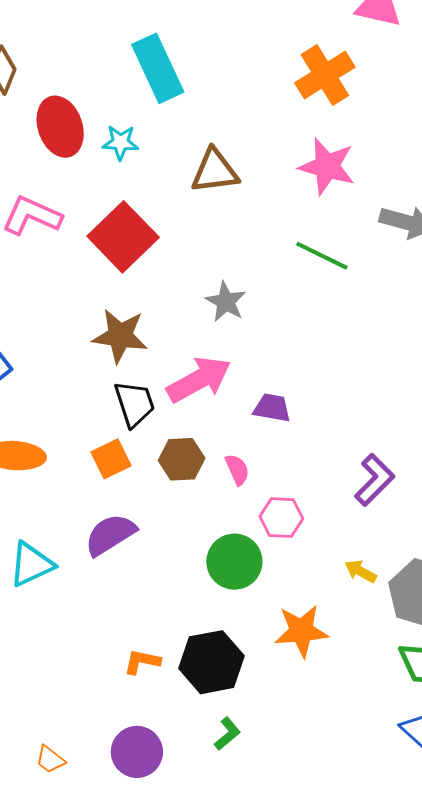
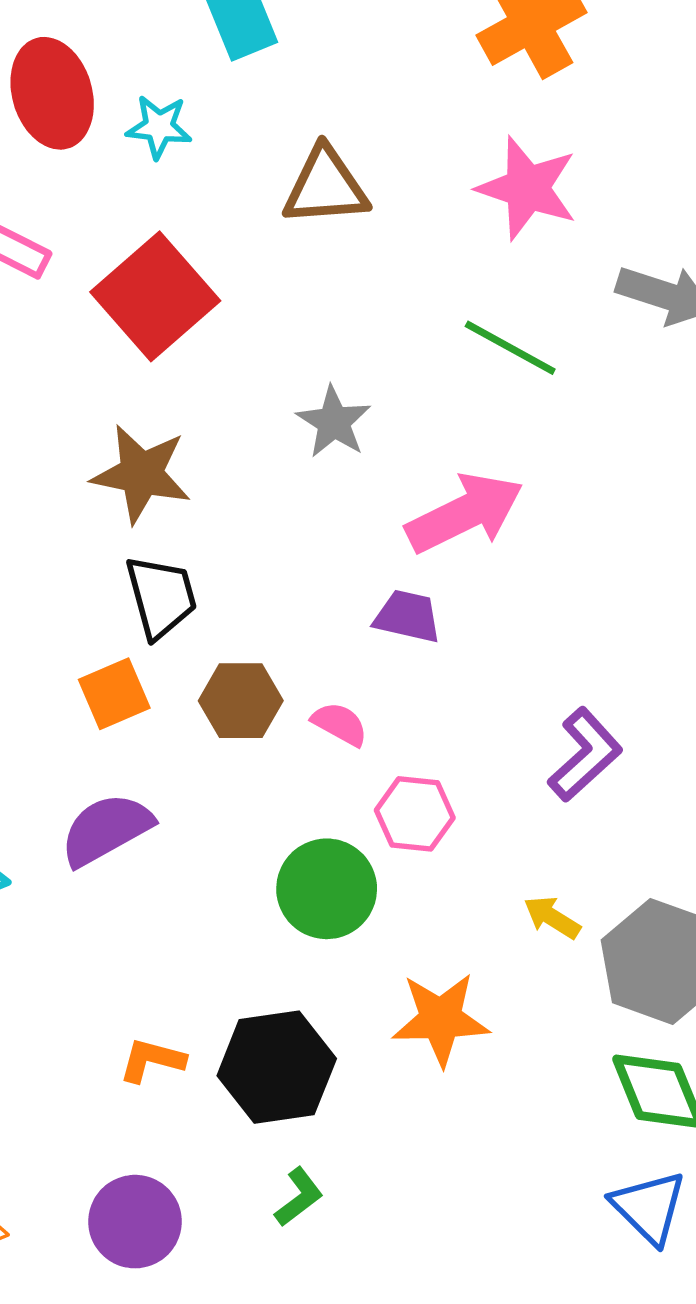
pink arrow: (199, 380) -> (465, 513), moved
pink semicircle: (237, 470) -> (340, 724), turned -40

